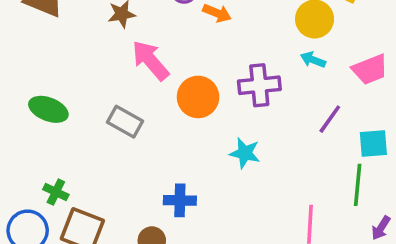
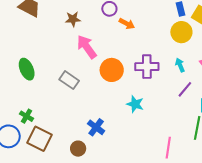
cyan arrow: (313, 60) -> (180, 65), moved, turned 40
green ellipse: (48, 109) -> (27, 69), turned 40
blue cross: (180, 200) -> (96, 127), turned 30

